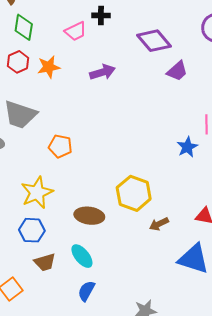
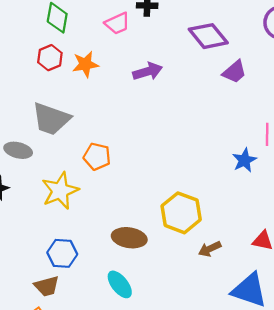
yellow star: (37, 193) -> (60, 191), moved
brown trapezoid: (45, 262) -> (47, 286), moved

